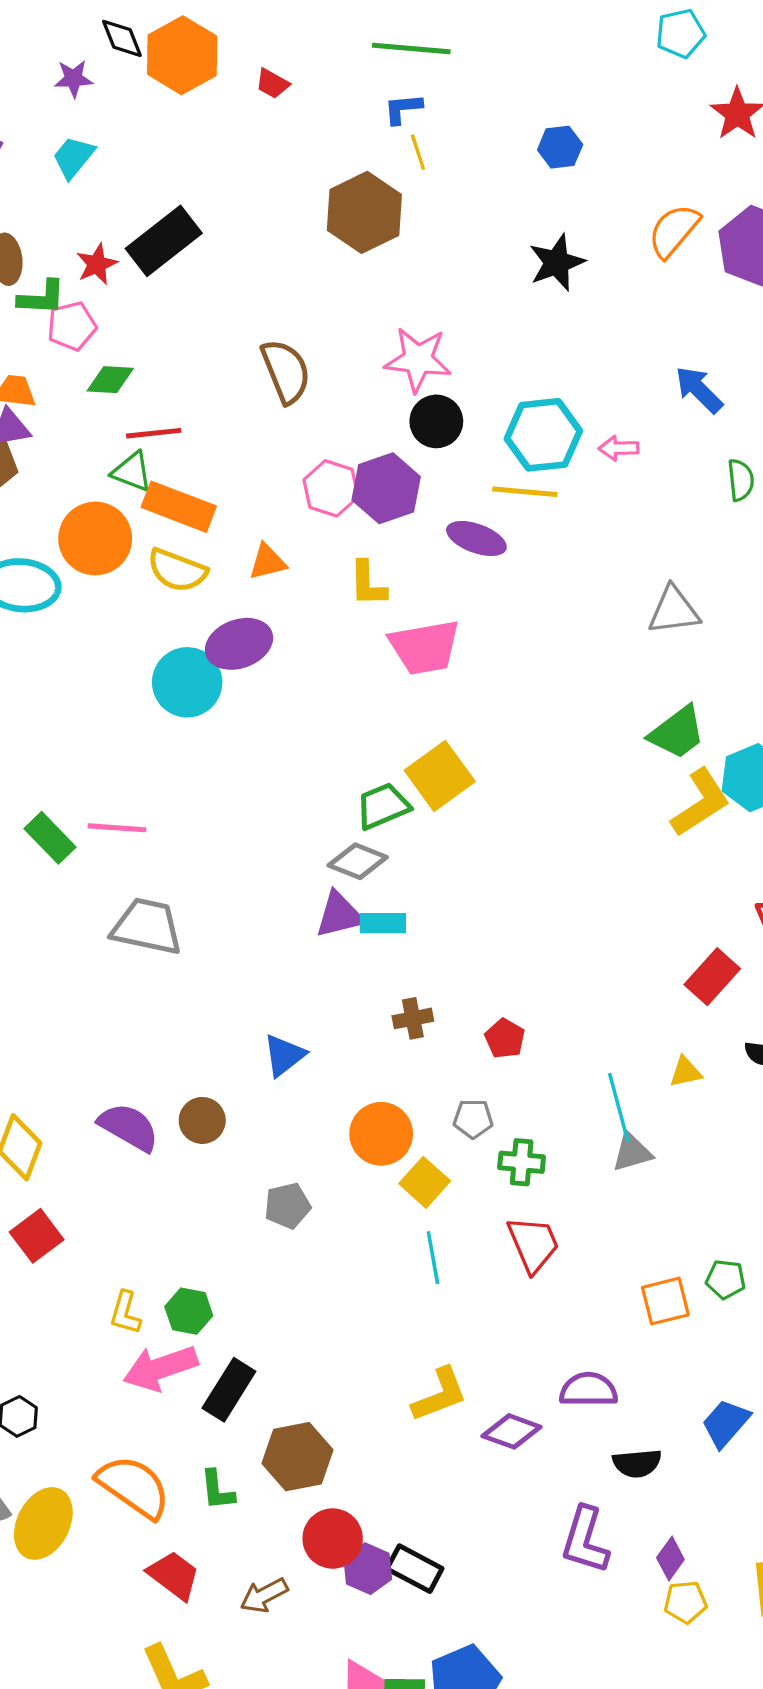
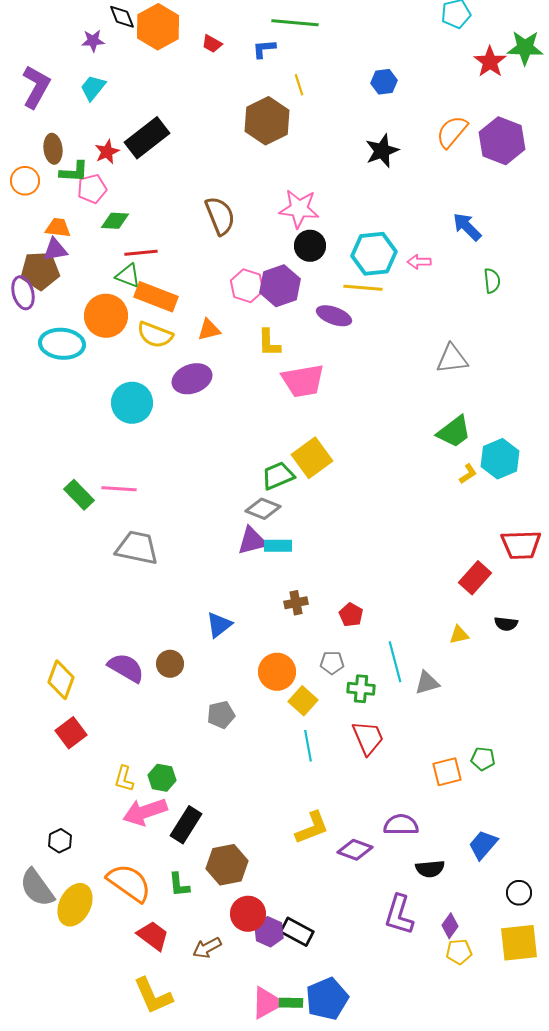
blue L-shape: (403, 109) -> (264, 49), moved
cyan circle: (187, 682) -> (132, 403), moved
yellow L-shape: (701, 803) -> (468, 474), size x0.5
cyan line: (619, 1107) -> (395, 662), moved

